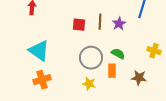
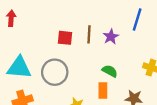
cyan triangle: (39, 51) -> (19, 68), turned -30
gray circle: (91, 58) -> (55, 72), moved

